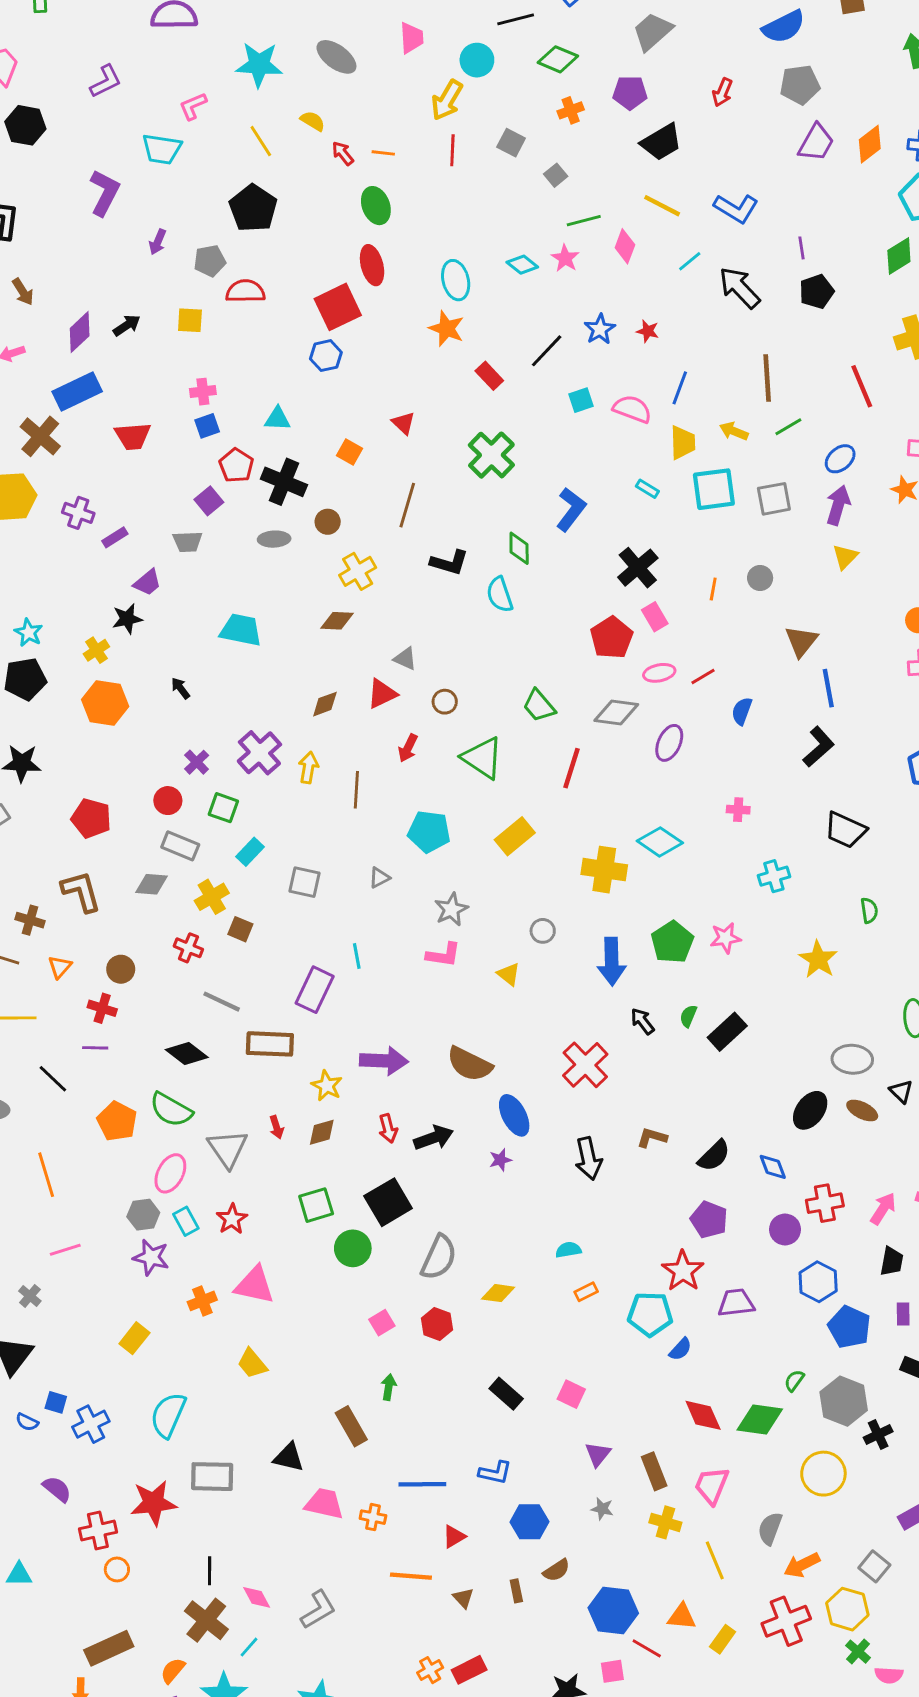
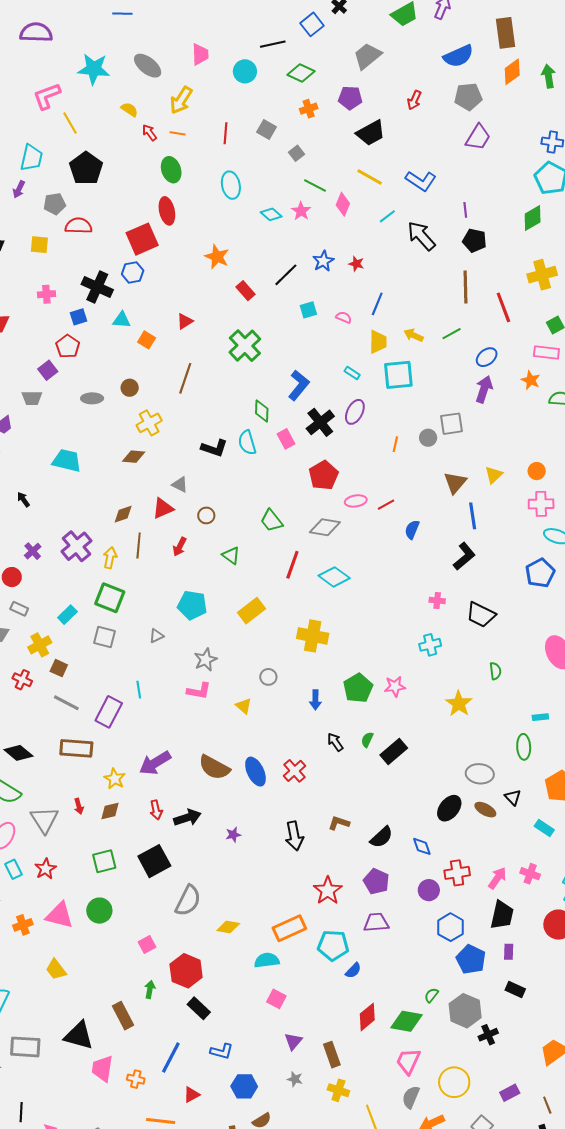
yellow arrow: (447, 100) -> (181, 100), moved
pink L-shape: (193, 106) -> (47, 96), size x1.4
yellow line: (261, 141) -> (70, 123), moved
orange diamond: (870, 144) -> (512, 72), moved
cyan trapezoid: (162, 149) -> (31, 158), moved, turned -88
green line: (584, 221) -> (315, 185), turned 40
cyan ellipse: (456, 280) -> (231, 185), moved
black pentagon: (817, 292) -> (475, 241), turned 30
brown line: (767, 378) -> (466, 287), moved
pink semicircle: (632, 409) -> (344, 317), size x0.6
cyan triangle: (277, 419) -> (122, 320), moved
red triangle: (404, 423) -> (185, 321), turned 42
blue square: (207, 426) -> (78, 317), moved
black cross: (284, 482) -> (97, 287), moved
gray square: (774, 499) -> (451, 424), moved
yellow triangle: (845, 557) -> (494, 475), moved
black L-shape: (449, 563) -> (214, 448), moved
black cross: (638, 568) -> (320, 422), moved
pink rectangle: (655, 617) -> (286, 439), moved
purple ellipse: (669, 743) -> (355, 412), moved
green triangle: (483, 758) -> (231, 555), size x0.6
brown line: (356, 790) -> (139, 545), moved
green square: (223, 808) -> (110, 598), moved, size x1.4
pink cross: (738, 810) -> (437, 600), moved
cyan diamond: (660, 842) -> (334, 577), moved
gray rectangle: (180, 846) -> (19, 609), size x0.7
blue arrow: (612, 962) -> (315, 700), size x0.6
gray line: (222, 1002) -> (66, 703), moved
purple arrow: (384, 1061) -> (155, 763), turned 144
red cross: (585, 1065) -> (294, 771), size x0.7
blue ellipse: (514, 1115) -> (255, 772), moved
green circle: (353, 1248) -> (99, 911), moved
cyan semicircle: (568, 1250) -> (267, 960), moved, size x1.4
black trapezoid: (892, 1261) -> (502, 915), size x1.4
red star: (683, 1271) -> (328, 891), moved
orange rectangle: (586, 1292) -> (289, 928), size x2.0
purple trapezoid: (736, 1303) -> (376, 922), moved
red hexagon: (437, 1324) -> (186, 971), moved, size x1.5
black rectangle: (506, 1394) -> (199, 1008), moved
red diamond: (703, 1415) -> (367, 1017), turned 72
black triangle: (289, 1457) -> (79, 1036), size x1.4
yellow circle: (823, 1474) -> (454, 1082), moved
blue line: (422, 1484) -> (171, 1058), turned -64
pink trapezoid: (712, 1485) -> (408, 1061), moved
pink trapezoid: (324, 1504) -> (102, 1069), turned -96

